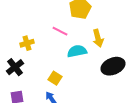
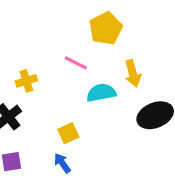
yellow square: (55, 78) -> (68, 133), turned 32

